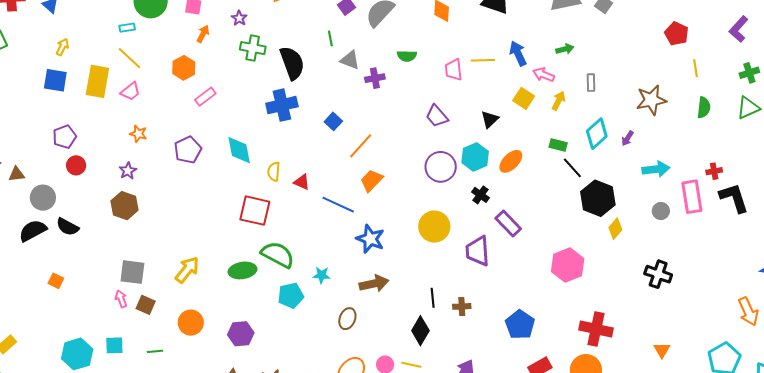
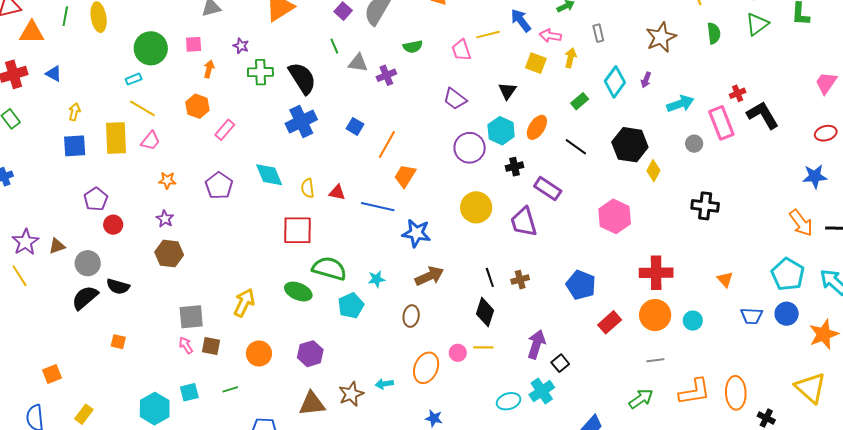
green rectangle: (558, 145) -> (580, 101), turned -42
black line: (572, 168) -> (576, 147), moved
black cross: (480, 195) -> (514, 167), turned -36
green ellipse: (242, 270) -> (298, 292), turned 44

